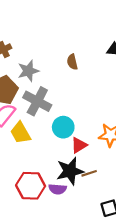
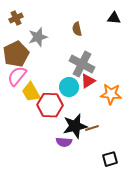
gray cross: (37, 101) -> (82, 64), moved
red triangle: (79, 145) -> (88, 81), moved
red hexagon: (31, 186) -> (50, 105), moved

